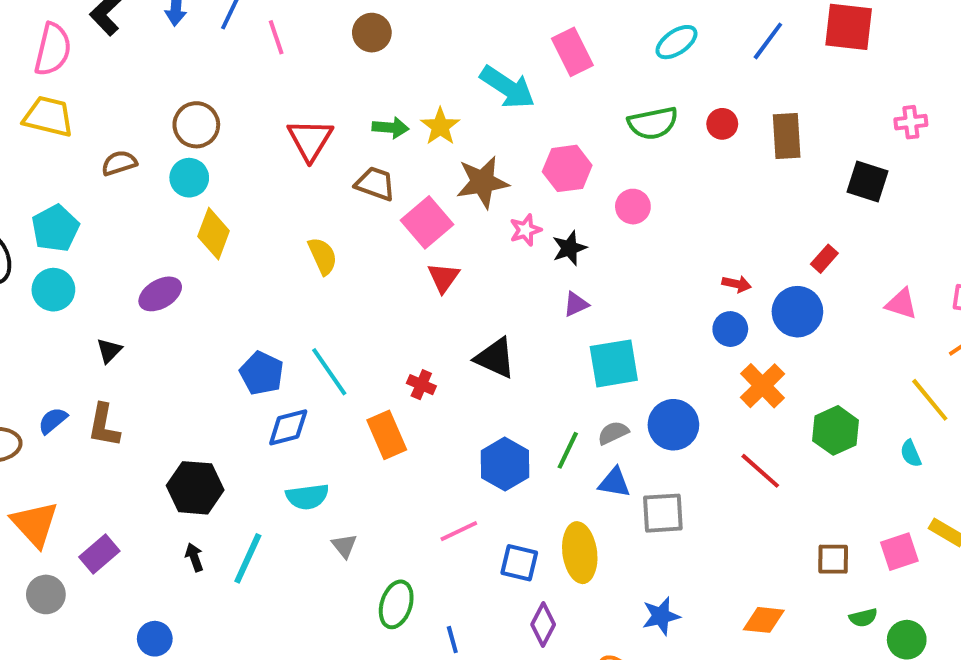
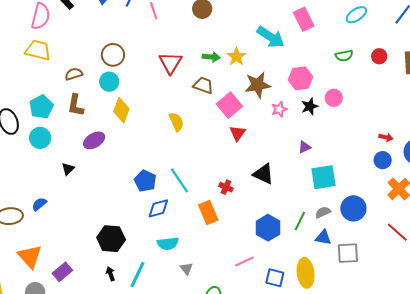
green semicircle: (653, 123) -> (344, 56), size x0.7
black star: (569, 248) -> (310, 106), moved
brown L-shape: (104, 425) -> (76, 105), moved

